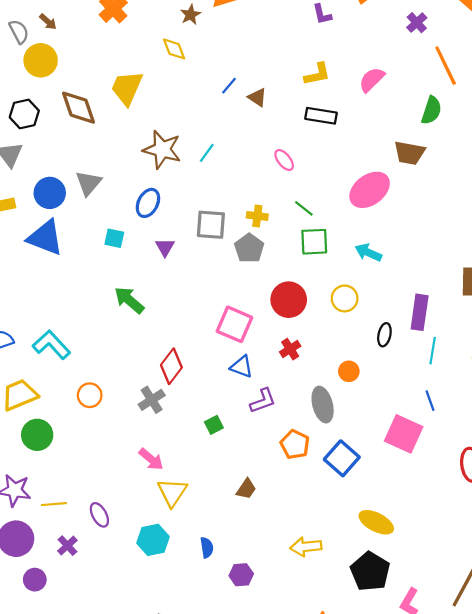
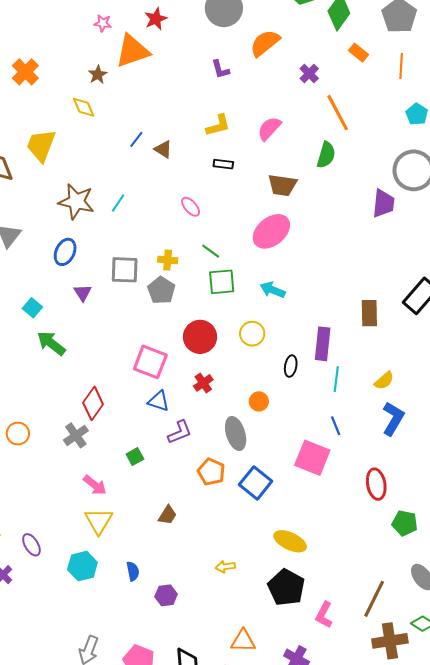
black rectangle: (321, 116) -> (223, 164), size x0.7
brown trapezoid: (409, 153) -> (282, 185), moved
cyan square: (114, 238) -> (32, 308), moved, turned 30
pink arrow: (151, 459) -> (95, 485), moved
yellow arrow: (306, 547) -> (225, 567), size x0.7

